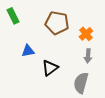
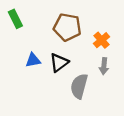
black triangle: (50, 68) -> (59, 63), moved
gray semicircle: (81, 83) -> (79, 86), moved

